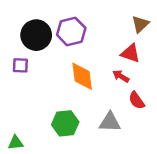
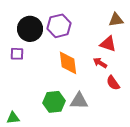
brown triangle: (140, 24) -> (116, 20), turned 35
gray triangle: (110, 122) -> (79, 101), moved

